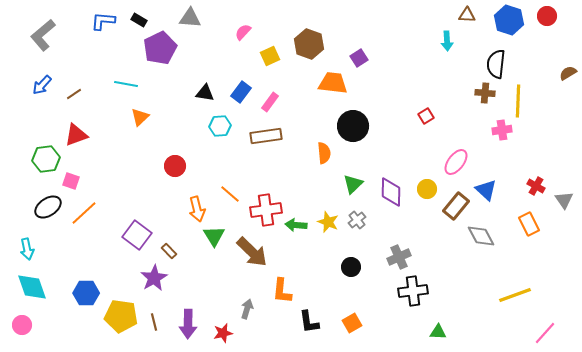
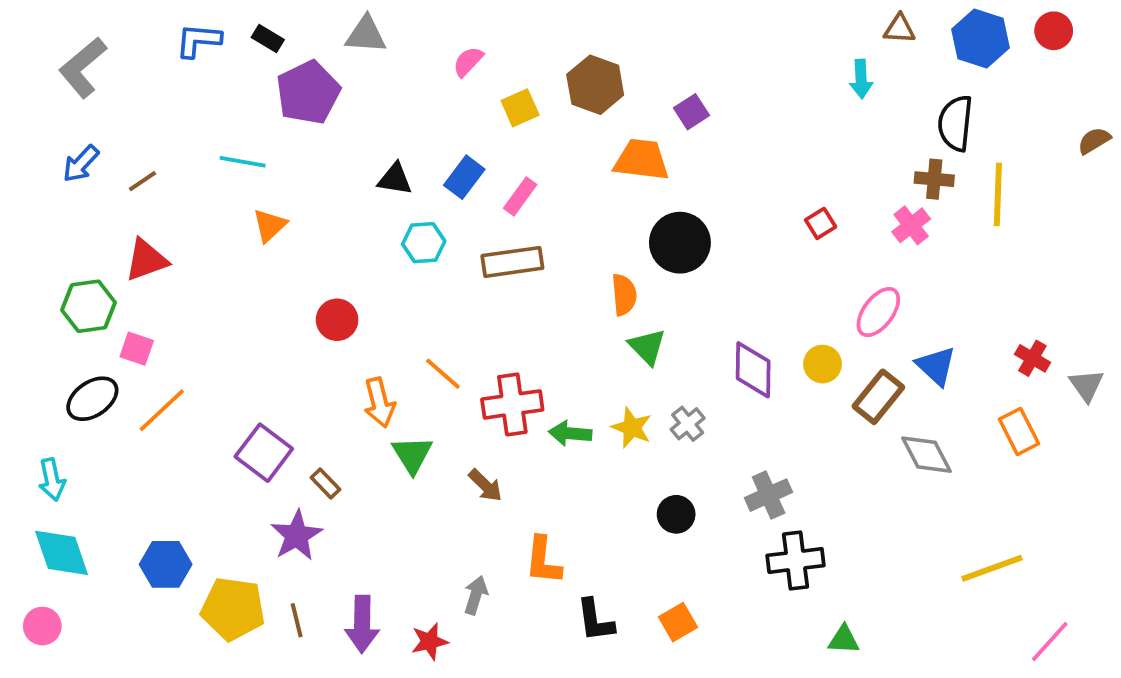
pink cross: (502, 130) -> (911, 225), moved, turned -30
green triangle: (353, 184) -> (647, 347), moved, turned -30
brown arrow: (252, 252) -> (485, 485), size x0.6

